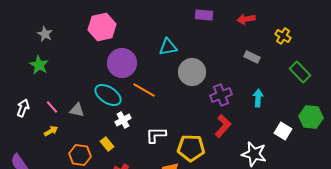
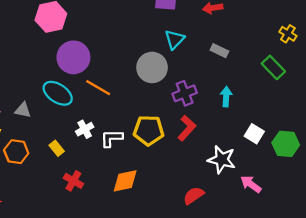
yellow cross: (283, 36) -> (288, 34), moved
cyan triangle: (168, 47) -> (174, 39), moved, turned -36
green hexagon: (311, 117) -> (286, 144), moved
white cross: (123, 120) -> (85, 129), moved
yellow pentagon: (191, 148) -> (149, 130), moved
orange hexagon: (80, 155) -> (16, 152), moved

